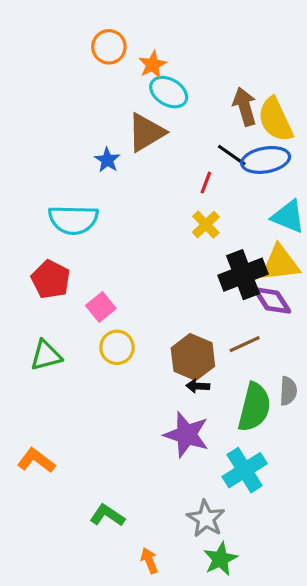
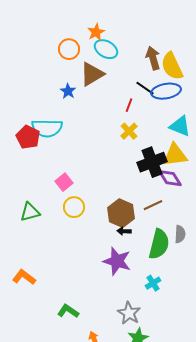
orange circle: (109, 47) -> (69, 49), moved
red pentagon: (51, 279) -> (28, 137), moved
cyan cross: (245, 470) -> (153, 283), size x0.6

